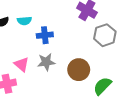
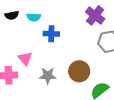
gray star: (46, 62) -> (48, 76), moved

